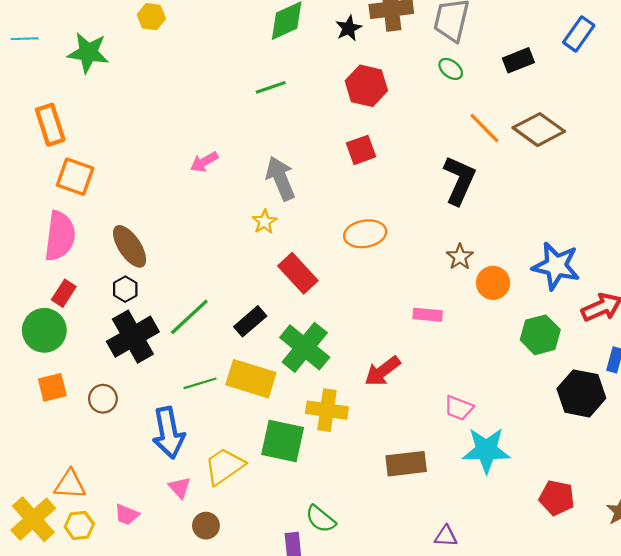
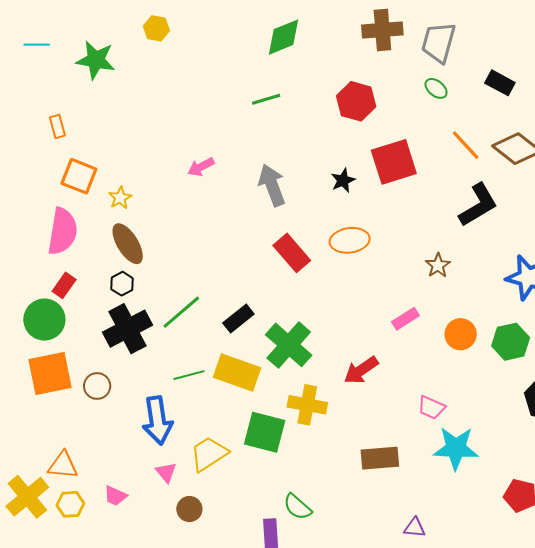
black star: (349, 28) -> (343, 180), moved
black rectangle: (518, 60) -> (500, 83), turned 48
orange rectangle: (50, 125) -> (57, 126), size x0.6
red square: (361, 150) -> (394, 162), moved, size x1.6
black L-shape: (459, 180) -> (478, 205), moved, turned 33
yellow star: (265, 222) -> (120, 198), moved
red rectangle: (298, 273) -> (292, 253), moved
orange circle: (493, 283) -> (461, 334), moved
pink rectangle: (428, 315) -> (405, 319), turned -40
orange square: (52, 387) -> (50, 373), size x1.6

